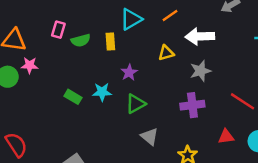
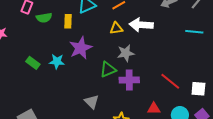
yellow triangle: (166, 53) -> (116, 28), moved
gray star: (200, 71) -> (126, 53), moved
purple star: (129, 72) -> (81, 48), size x1.6
green triangle: (136, 104) -> (108, 69), moved

